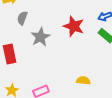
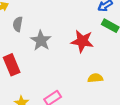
red star: (74, 26) -> (82, 41), moved

